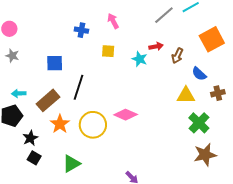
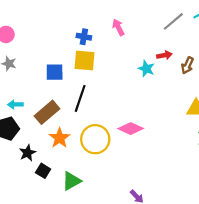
yellow square: (108, 51) -> (85, 61), moved, size x1.5
black square: (34, 158) -> (43, 171), moved

